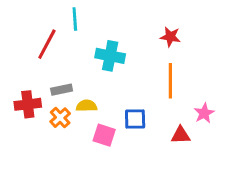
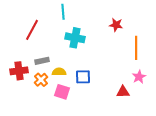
cyan line: (75, 19) -> (63, 12), moved
orange line: (170, 81) -> (136, 48), moved
blue square: (135, 119) -> (83, 77), moved
pink square: (104, 135) -> (62, 92), moved

